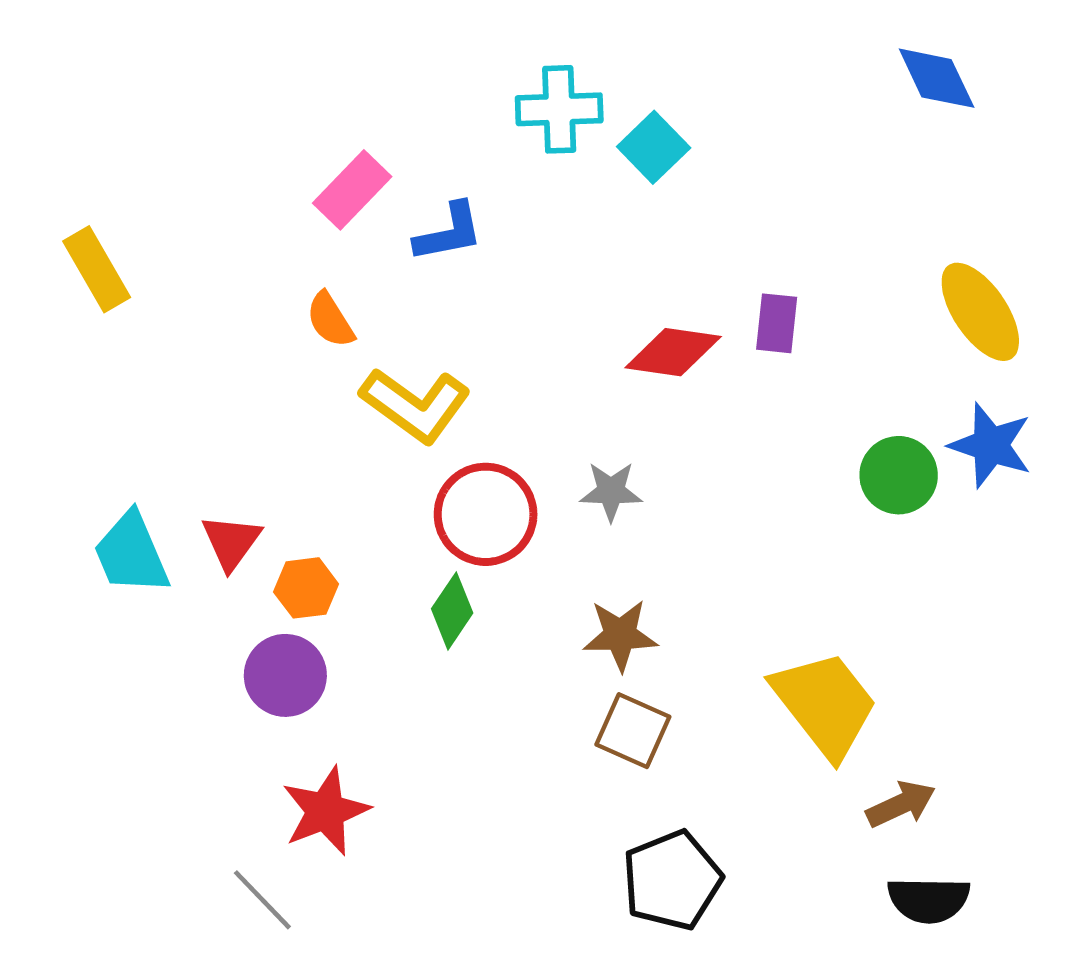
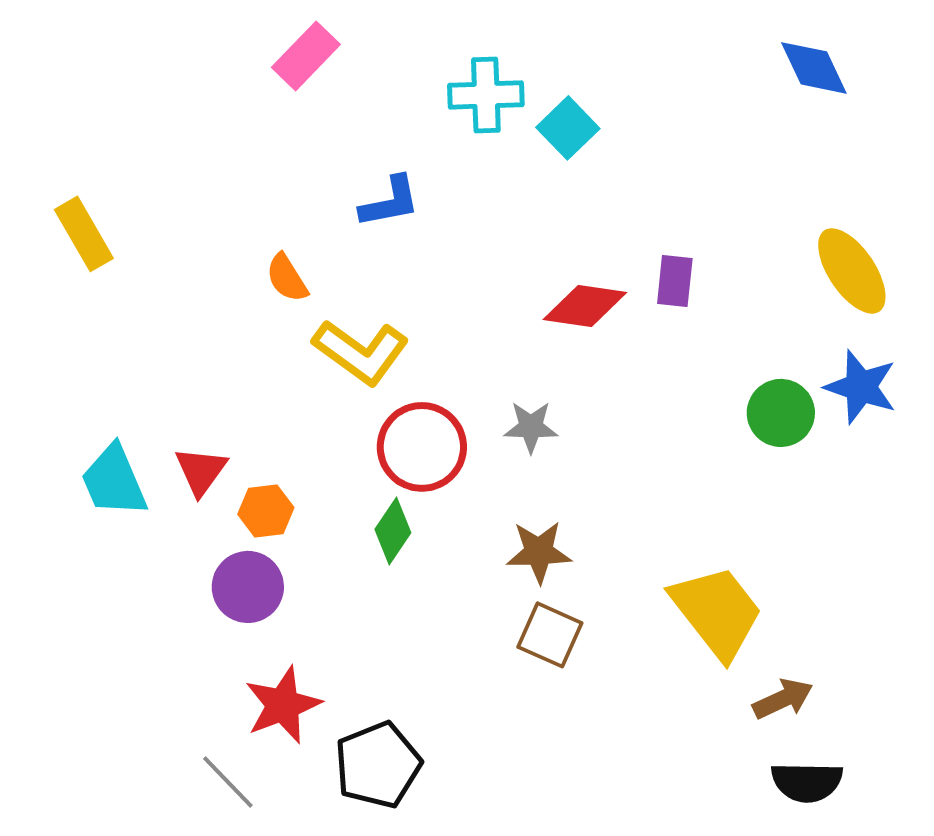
pink rectangle: (352, 190) -> (306, 56), moved
black pentagon: (672, 880) -> (378, 765), moved

